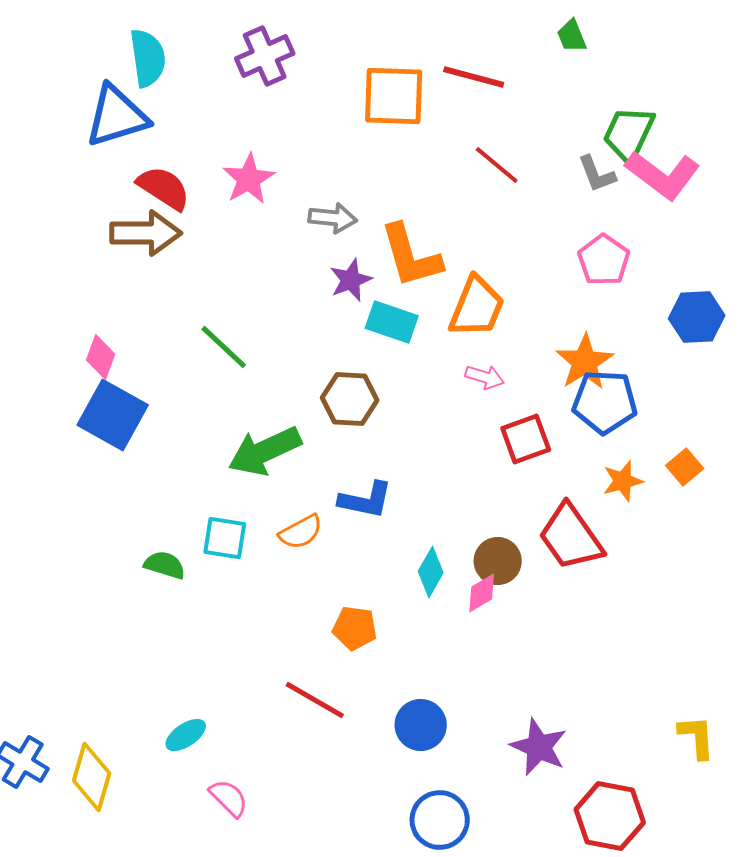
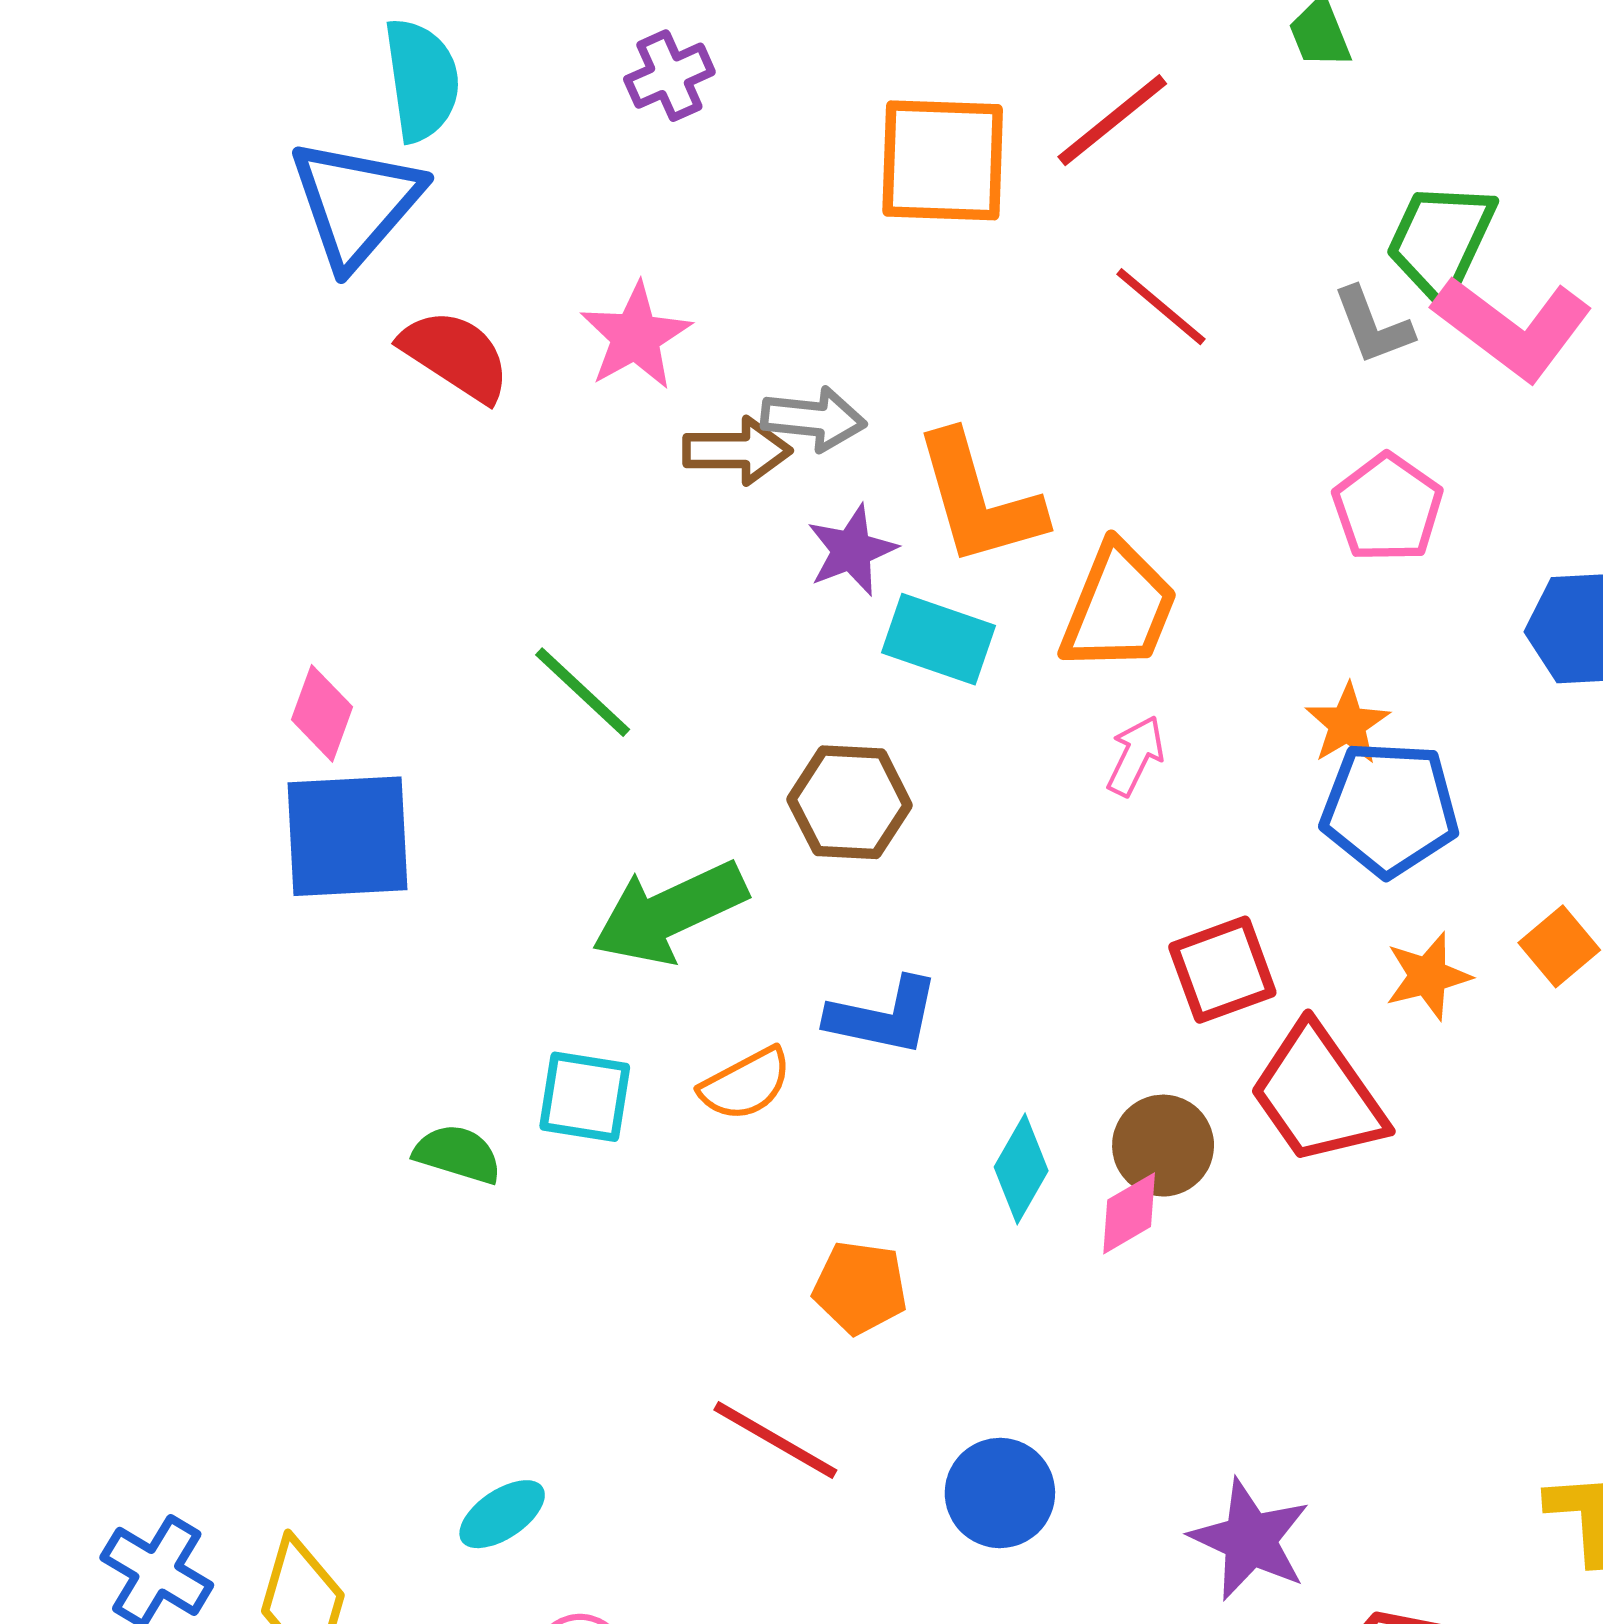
purple cross: (265, 56) -> (669, 76), size x0.7
red line: (474, 77) -> (1112, 120), turned -54
blue triangle: (117, 116) -> (356, 203), turned -32
brown arrow: (146, 233) -> (737, 451), moved, size x0.7
orange star: (585, 362) -> (1347, 724), size x0.7
pink arrow: (485, 377) -> (1136, 756), turned -81
blue square: (113, 415) -> (347, 836), turned -32
red square: (526, 439) -> (1222, 970), moved

